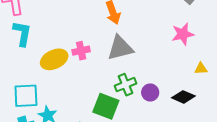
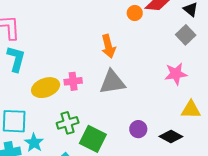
yellow triangle: (201, 69) -> (191, 110), size x1.5
green cross: (125, 85) -> (68, 123), moved

